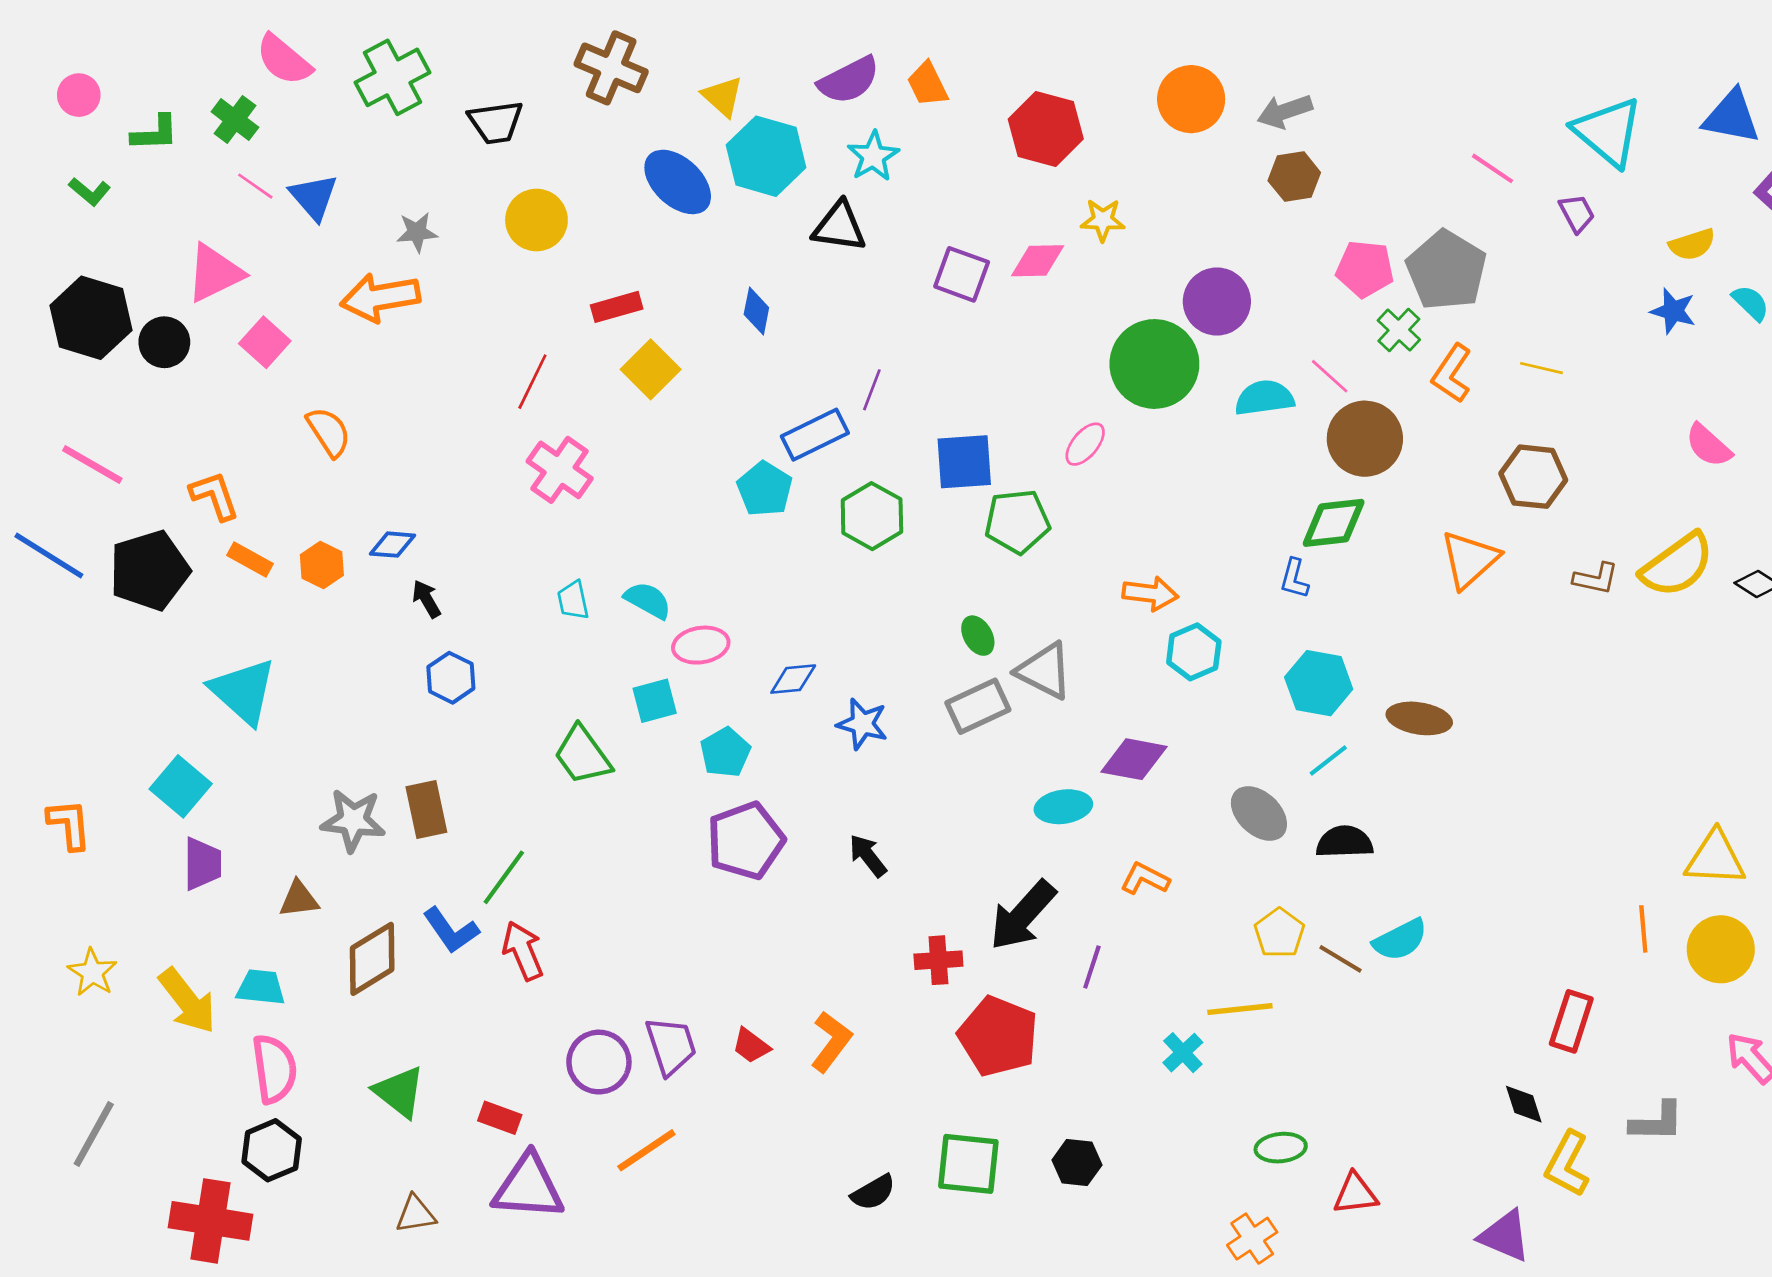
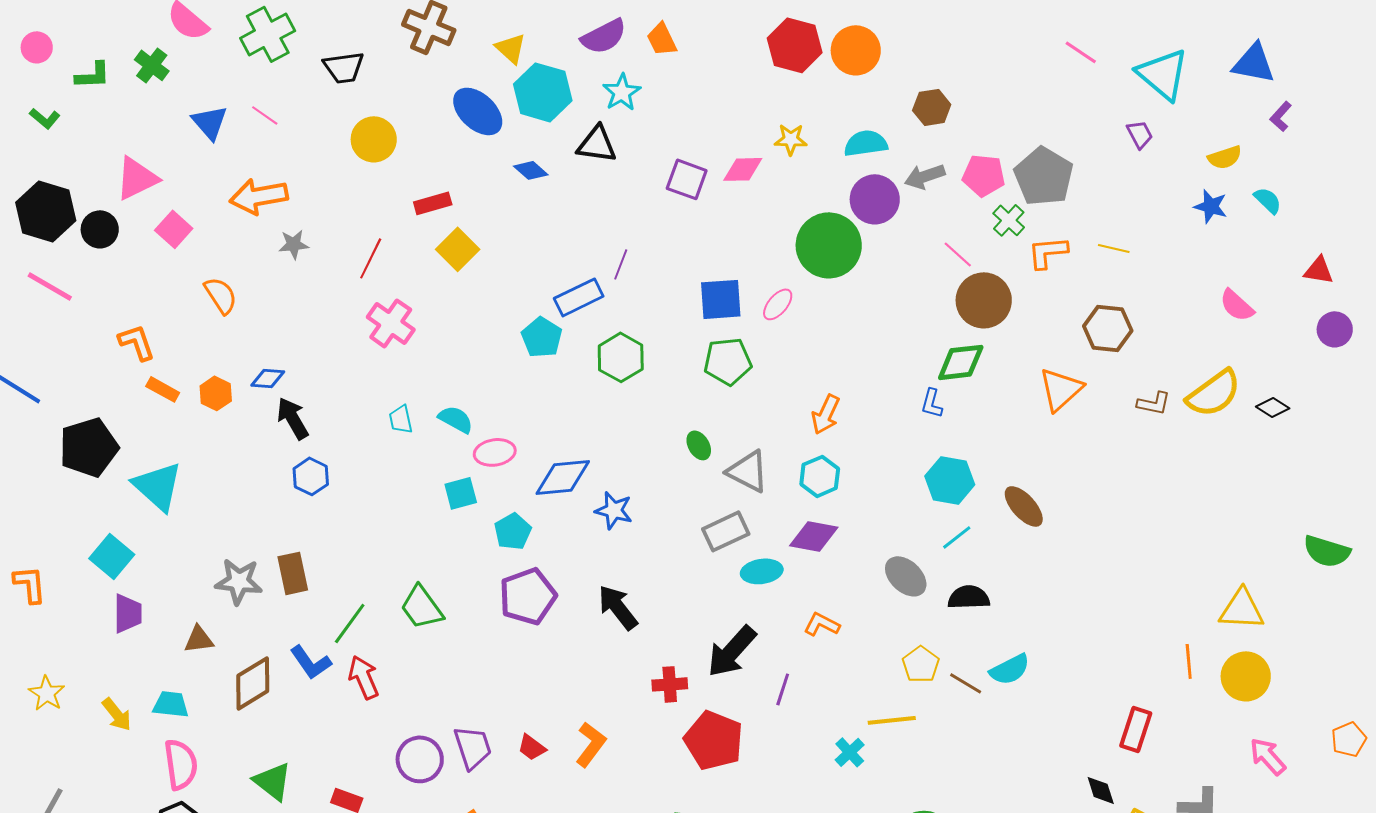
gray arrow: (1285, 111) -> (925, 176), moved
red hexagon: (1046, 129) -> (795, 45), moved
pink line: (1493, 168) -> (1081, 52), moved
pink line: (255, 186) -> (265, 115), moved
gray star: (417, 232) -> (294, 244), moved
blue diamond: (756, 311) -> (531, 170), moved, turned -60
orange L-shape: (1452, 373) -> (1048, 252), turned 51
cyan semicircle: (1264, 398) -> (866, 143), moved
blue square: (964, 462) -> (721, 299), moved
pink line: (92, 464) -> (50, 286), moved
black pentagon: (149, 570) -> (89, 447), moved
orange arrow: (1150, 593) -> (826, 414), turned 108
black arrow: (426, 599) -> (293, 418), size x1.5
cyan hexagon: (1194, 652) -> (820, 476), moved
blue diamond: (793, 679) -> (563, 477), size x1.6
gray rectangle: (978, 706) -> (726, 531), moved
brown ellipse: (1419, 718) -> (1024, 506), turned 39
green trapezoid: (583, 755) -> (422, 607), moved
black arrow: (868, 856) -> (618, 607), size x1.4
yellow arrow: (187, 1001) -> (117, 714), size x0.7

